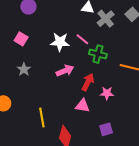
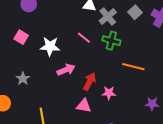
white star: (60, 42) -> (50, 46), moved
green cross: (98, 54) -> (111, 41), moved
gray star: (24, 69) -> (23, 79), moved

